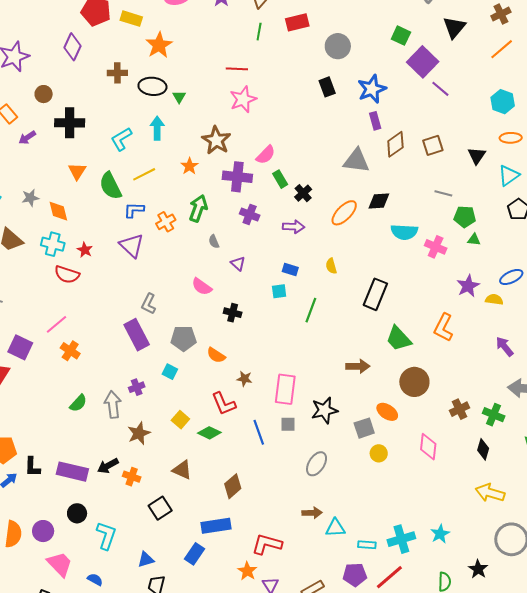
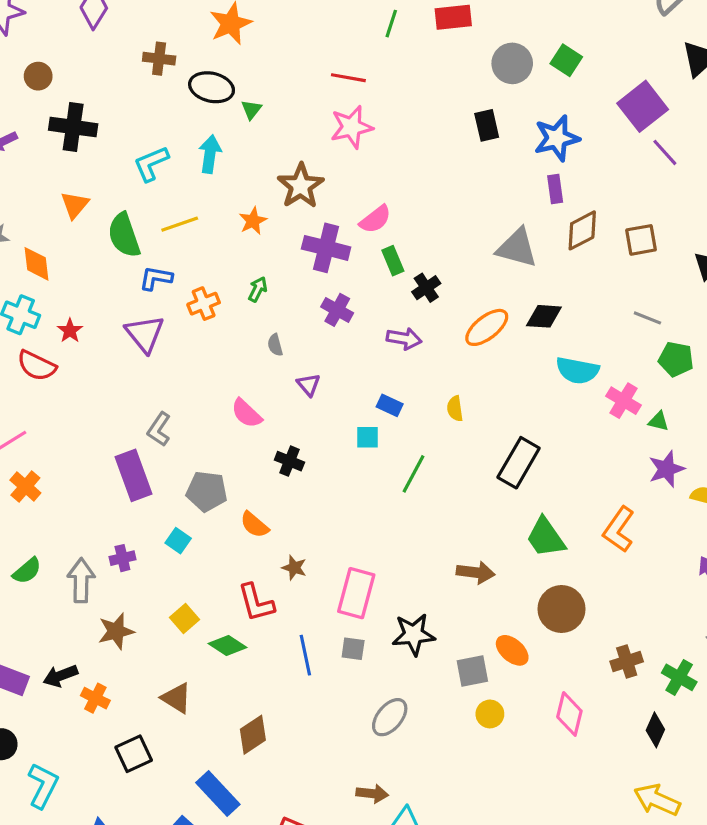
green square: (401, 36) -> (566, 60), moved
green arrow: (198, 208) -> (258, 289), size x0.6
green triangle: (474, 240) -> (659, 421), moved
blue rectangle: (216, 526) -> (218, 794), turned 48

